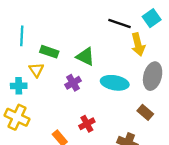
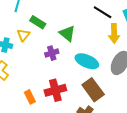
brown rectangle: (145, 112) -> (93, 90), moved, size x1.6
red cross: (87, 124) -> (55, 90), size x1.5

